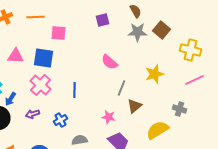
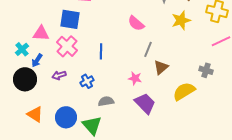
pink triangle: (15, 56) -> (41, 33), moved
yellow star: (154, 74) -> (181, 20), moved

